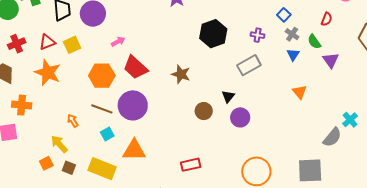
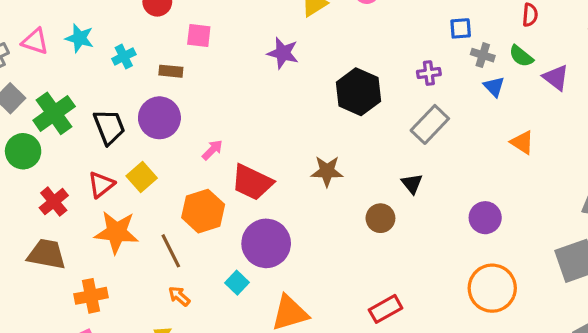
blue square: (284, 15) -> (461, 28), turned -32
brown line: (102, 109) -> (171, 251), moved, turned 60
purple circle: (240, 117) -> (485, 218), moved
cyan square: (107, 134) -> (237, 283), moved

